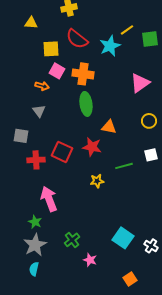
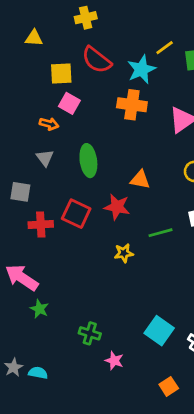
orange cross: (83, 74) -> (132, 105), moved
green ellipse: (86, 104) -> (88, 161), moved
pink arrow: (49, 199) -> (22, 278), moved, turned -35
green cross: (72, 240) -> (90, 333), turned -35
gray star: (35, 245) -> (14, 367), moved, size x0.6
cyan semicircle: (34, 269) -> (38, 373), turned 88

